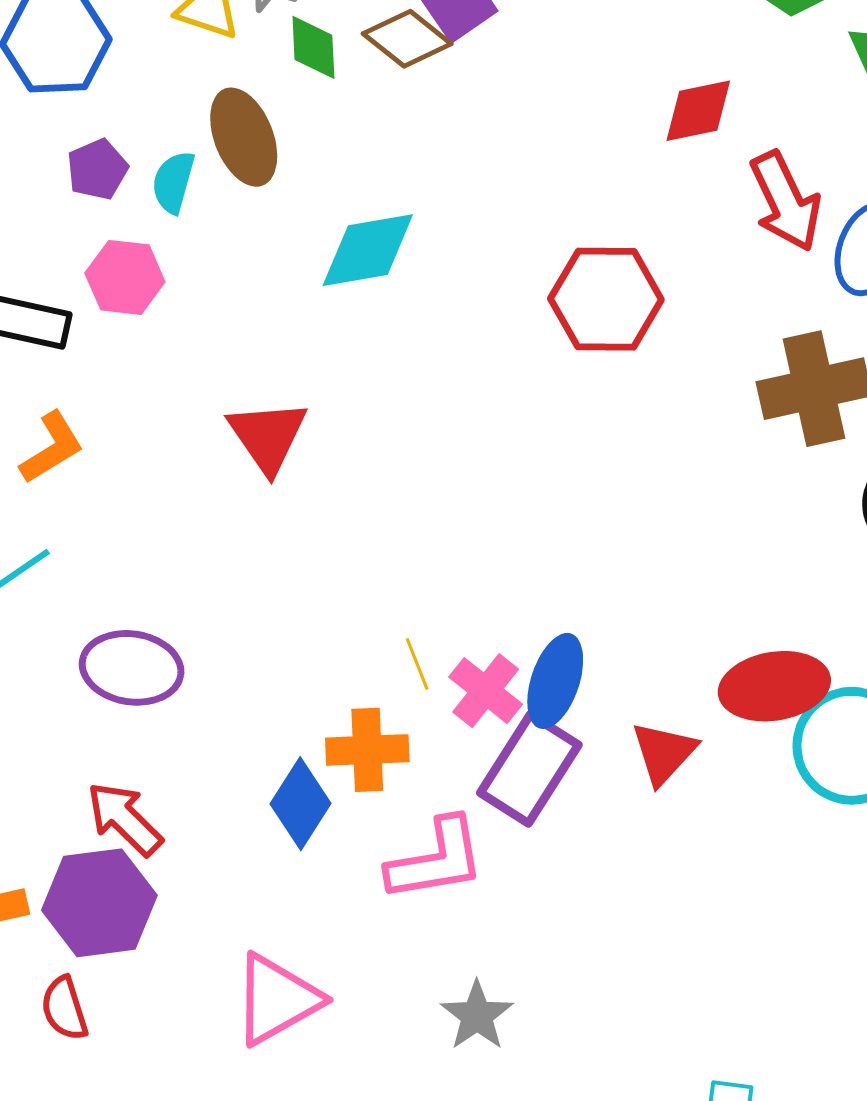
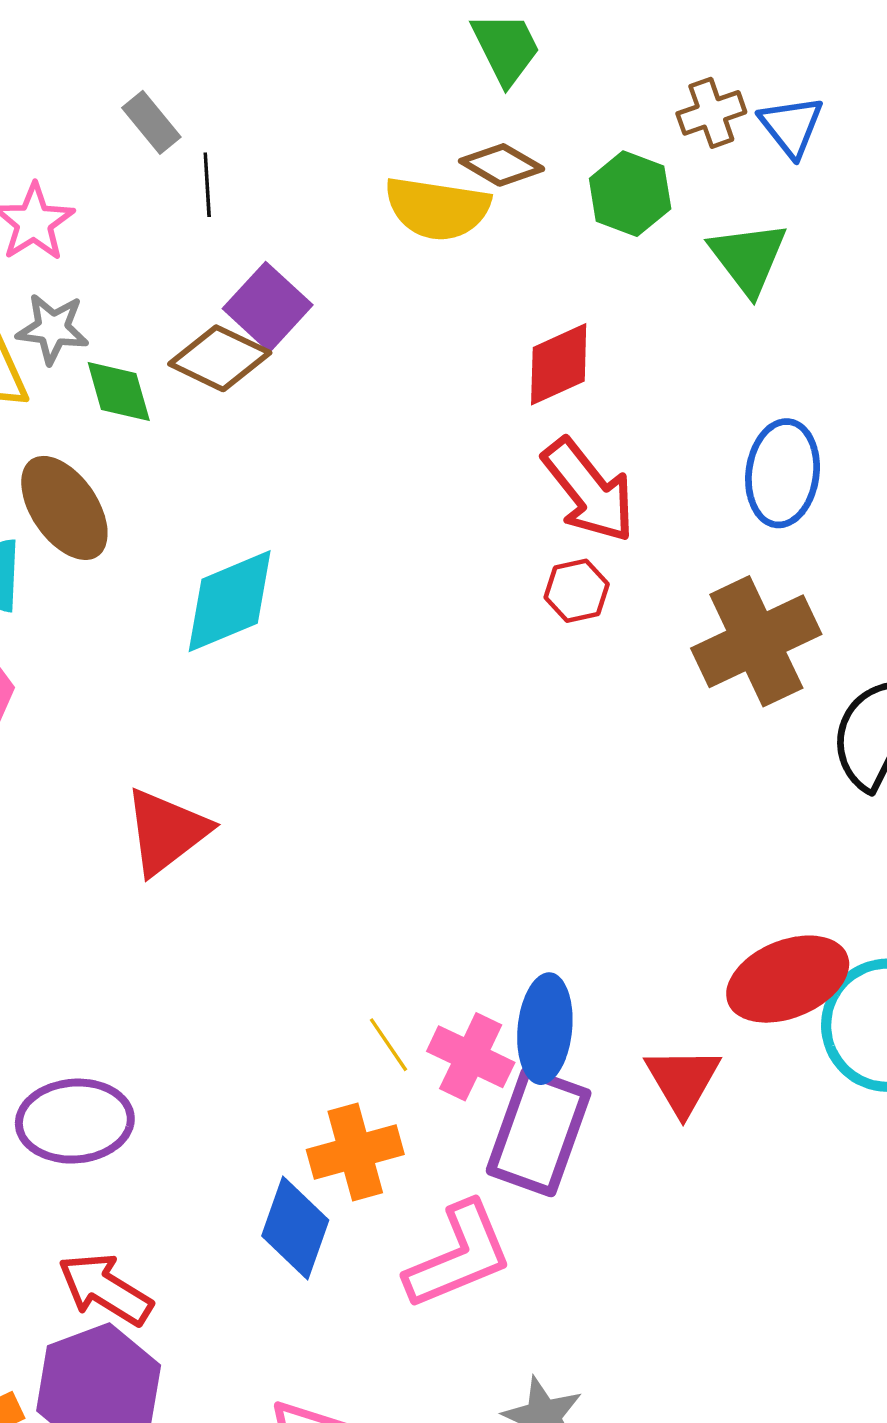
red arrow: (786, 201) -> (589, 490), moved
red hexagon: (606, 299) -> (577, 591), moved, size x0.5
red triangle: (268, 436) -> (166, 831), turned 40

